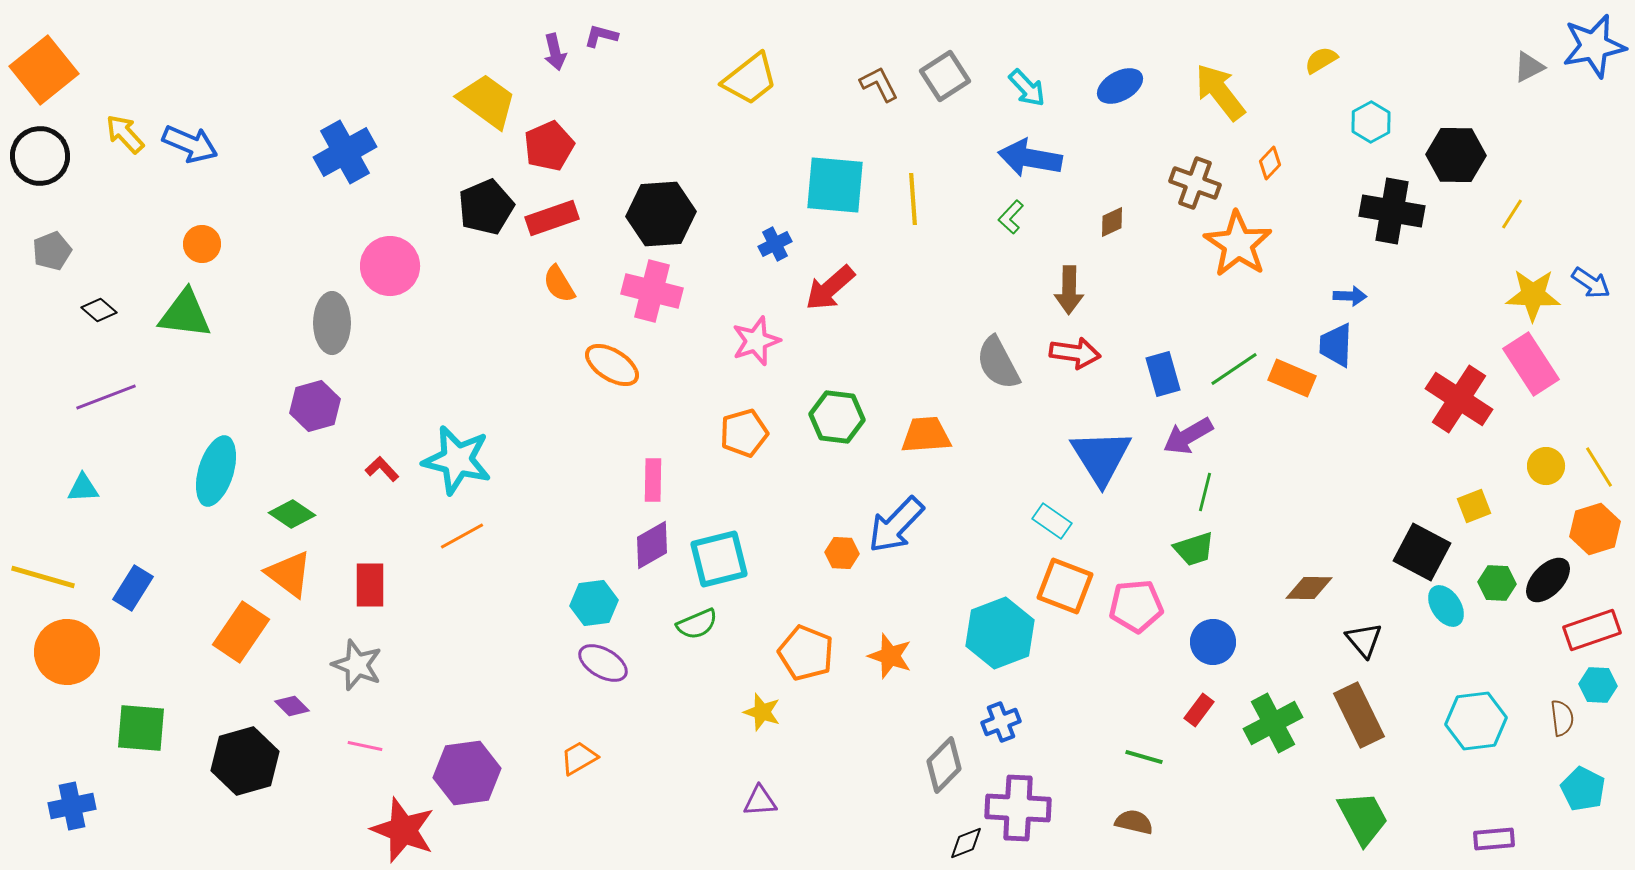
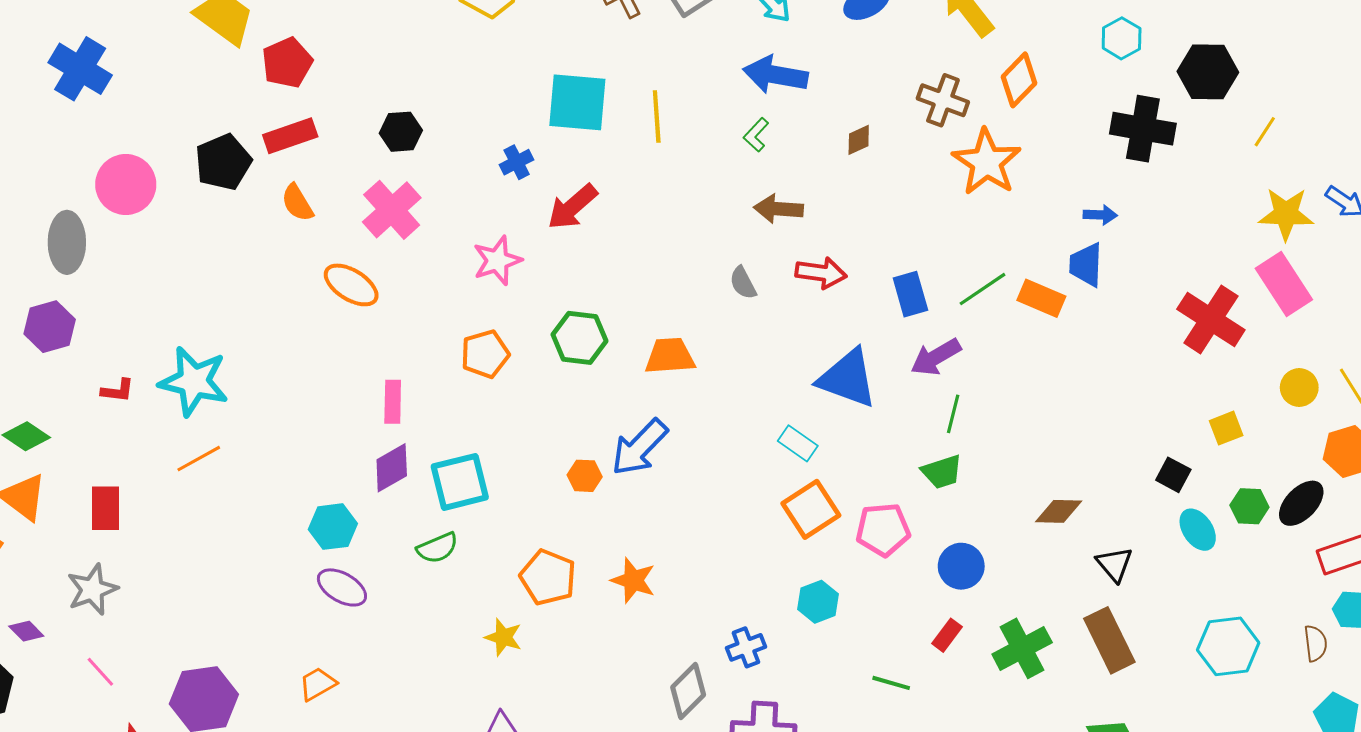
blue cross: (345, 152) -> (80, 69), turned -30
orange diamond: (1270, 163) -> (1019, 80), size x1.6
black pentagon: (486, 207) -> (223, 162), moved
black hexagon: (661, 214) -> (401, 132), size x0.6
brown arrow: (1069, 290) -> (778, 209), moved, turned 93
pink cross: (652, 291) -> (392, 210), turned 34
gray semicircle: (998, 363) -> (743, 283), size x0.6
blue triangle: (1101, 457) -> (847, 378), turned -38
red L-shape: (382, 469) -> (118, 391), turned 140
black square: (1422, 552) -> (1173, 475), size x0.6
orange square: (1065, 586) -> (811, 509), turned 36
cyan hexagon: (1000, 633) -> (818, 602), moved, size x0.6
gray star: (357, 665) -> (92, 590), turned 30
pink line: (365, 746) -> (100, 672), turned 36

